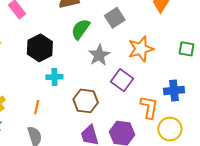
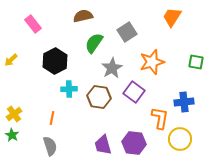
brown hexagon: (86, 101) -> (99, 97), moved

